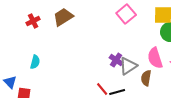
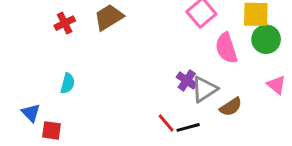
pink semicircle: (155, 58) -> (226, 48), moved
brown semicircle: (146, 78) -> (231, 107), turned -133

